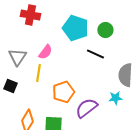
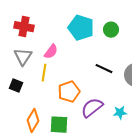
red cross: (30, 15) -> (24, 27), moved
black line: (95, 54) -> (104, 69), moved
cyan star: (115, 98) -> (120, 113), moved

